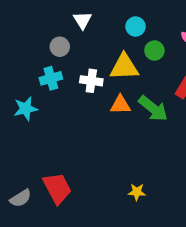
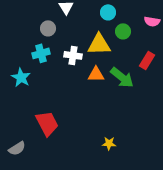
cyan star: (26, 109) -> (21, 77), turned -30
red trapezoid: (57, 188) -> (47, 123), moved

